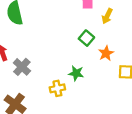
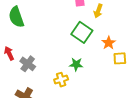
green square: (86, 38) -> (82, 32), size x1.5
orange star: (106, 53) -> (109, 43), moved

